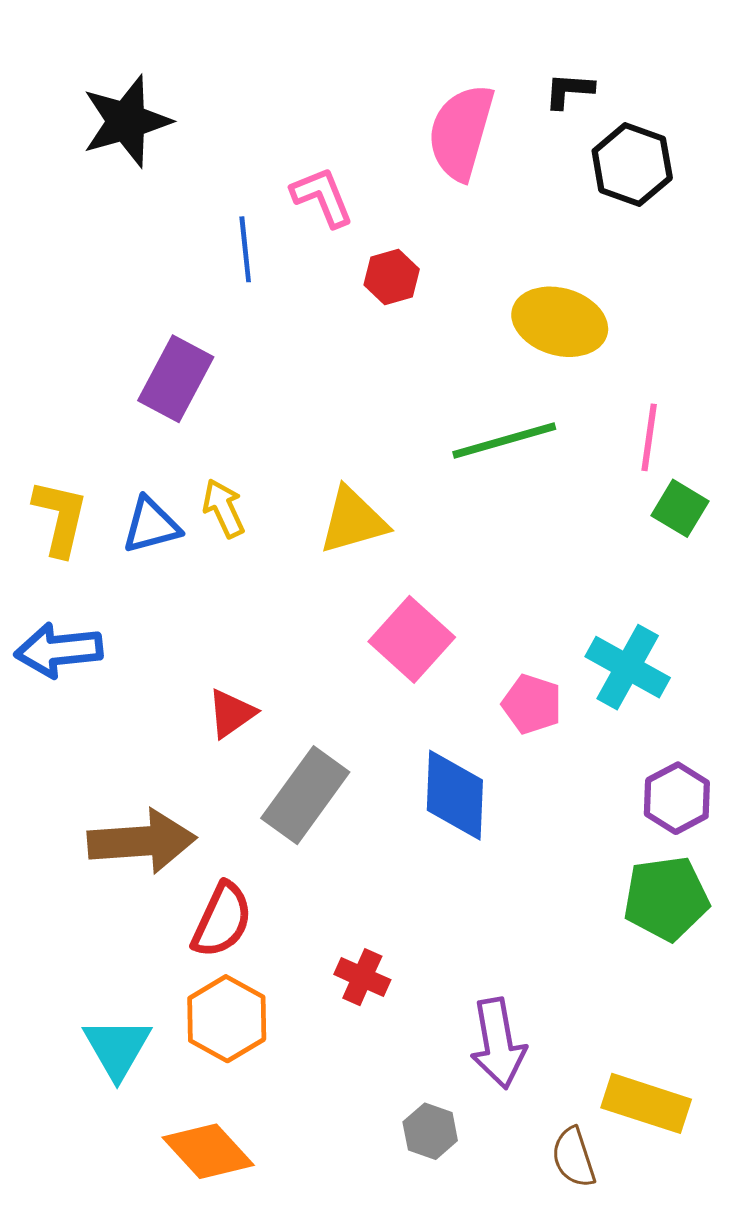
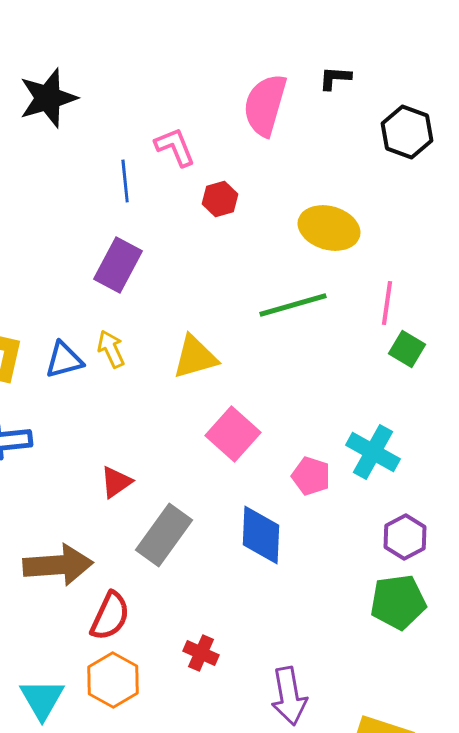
black hexagon: (632, 164) -> (407, 132), moved
purple rectangle: (176, 379) -> (118, 265), moved

